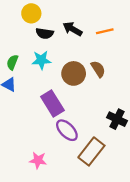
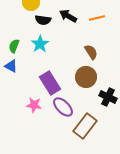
cyan star: (41, 60) -> (40, 44), turned -30
brown circle: (74, 73) -> (86, 77), moved
pink star: (38, 160) -> (34, 105), moved

